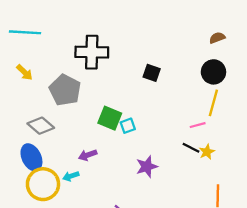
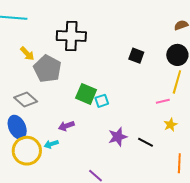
yellow arrow: (25, 72) -> (27, 54), moved
black square: (152, 73) -> (136, 56), moved
black line: (191, 148) -> (145, 142), moved

